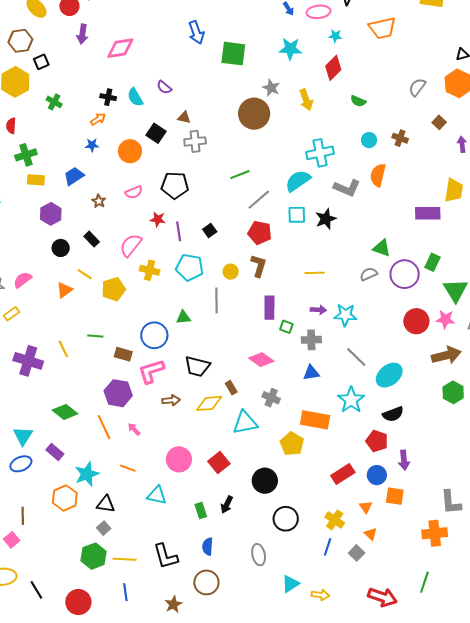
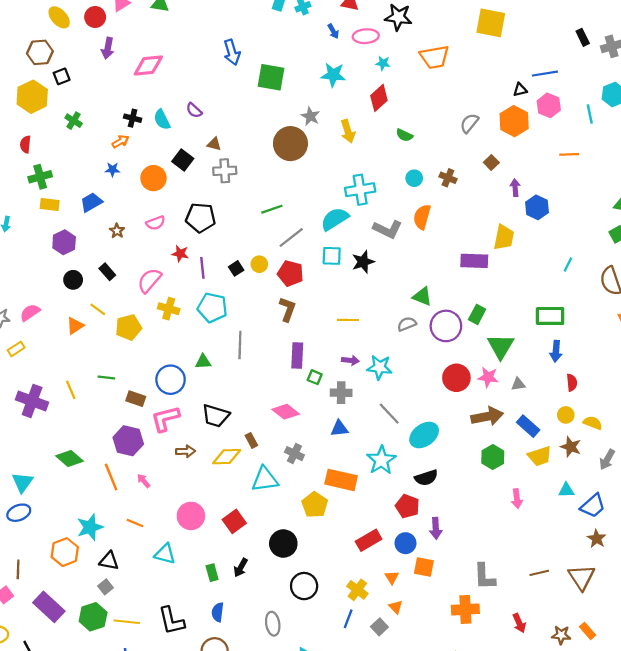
yellow circle: (231, 272) -> (259, 264), moved
purple rectangle: (55, 452) -> (49, 607), moved, size x1.6

